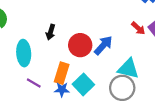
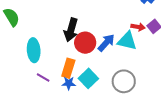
red arrow: (138, 28) -> (138, 27), turned -32
black arrow: (51, 32) -> (71, 30), moved, size x1.6
cyan triangle: (128, 69) -> (127, 41), moved

